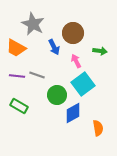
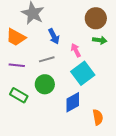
brown circle: (73, 33) -> (96, 18), moved
gray line: (37, 75) -> (47, 59), moved, turned -35
green circle: (57, 95) -> (45, 84), moved

